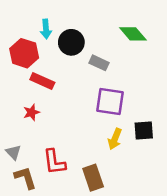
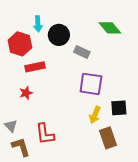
red rectangle: (42, 81) -> (35, 67), turned -36
brown rectangle: (93, 178) -> (108, 138), moved

